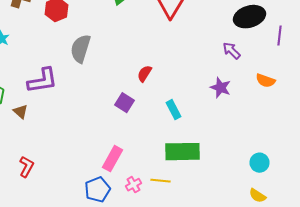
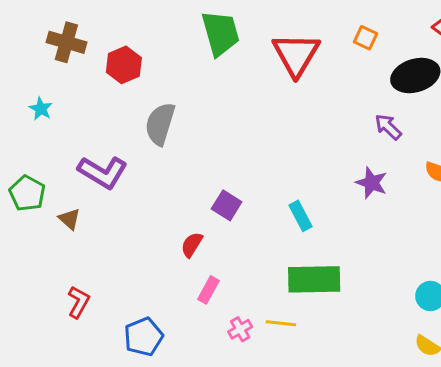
red semicircle: (144, 74) -> (192, 245), moved
purple L-shape: (42, 81) -> (103, 172), turned 40
pink rectangle: (112, 159) -> (208, 290), size x0.7
blue pentagon: (98, 190) -> (143, 337), moved

